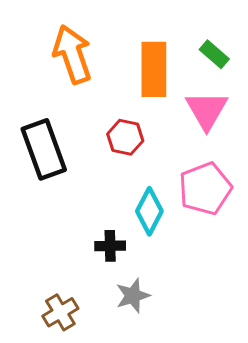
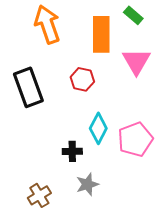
green rectangle: (214, 54) -> (133, 15), moved
pink pentagon: (205, 189) -> (135, 139), moved

